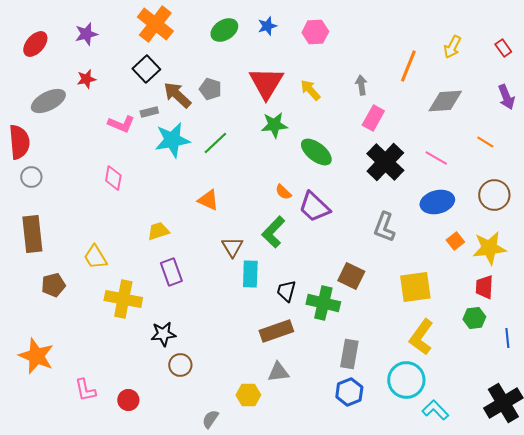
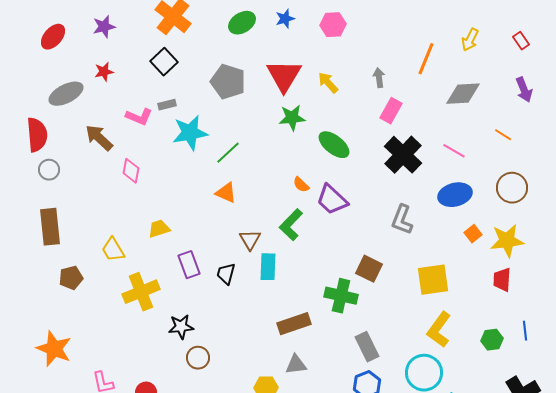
gray pentagon: (210, 89) -> (228, 82), size x1.6
brown arrow: (177, 95) -> (99, 138), moved
green line: (215, 143) -> (228, 153), moved
yellow trapezoid: (158, 231) -> (159, 229), moved
black trapezoid: (286, 291) -> (226, 274), moved
yellow cross: (123, 299) -> (141, 292), turned -33
green hexagon: (474, 318) -> (492, 340), moved
gray rectangle: (349, 354) -> (367, 347), turned -36

